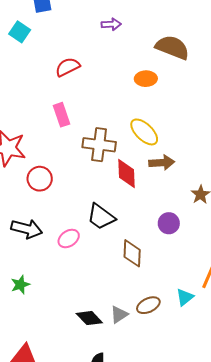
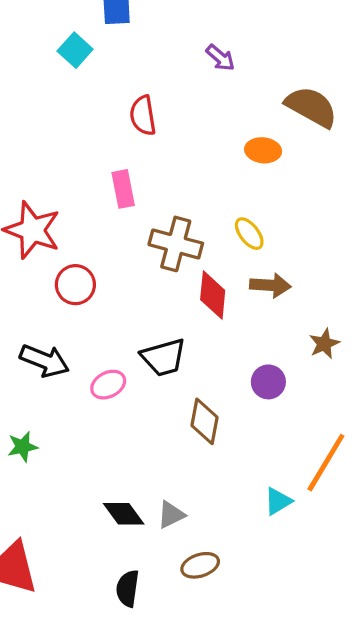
purple arrow: (111, 24) -> (220, 58), turned 36
red semicircle: (68, 67) -> (143, 115), turned -80
yellow ellipse: (144, 132) -> (249, 234), size x0.7
black trapezoid: (101, 217) -> (163, 357), turned -60
brown ellipse: (148, 305) -> (200, 565), moved

